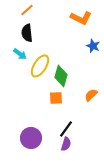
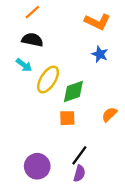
black semicircle: (27, 33) -> (32, 40), turned 108
blue star: (93, 46) -> (100, 54), moved
green diamond: (61, 76) -> (73, 92), turned 55

